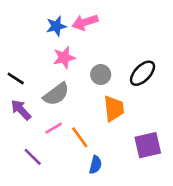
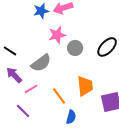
pink star: (64, 58) -> (57, 35), moved
orange trapezoid: (114, 109) -> (85, 86), moved
pink line: (54, 128) -> (31, 89), moved

